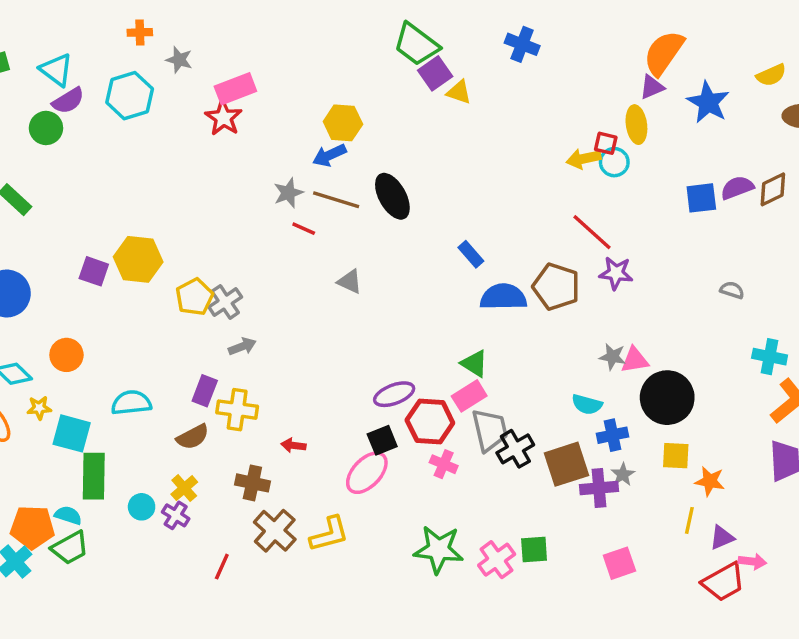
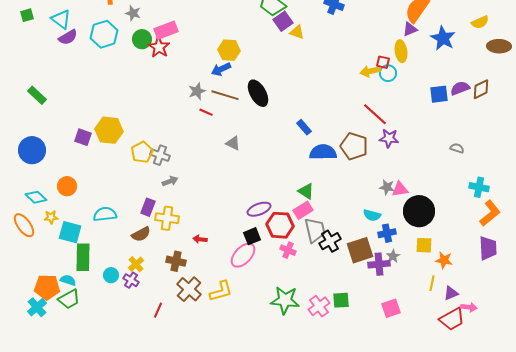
green circle: (46, 128) -> (142, 39), moved
gray cross: (225, 302) -> (160, 155), turned -36

